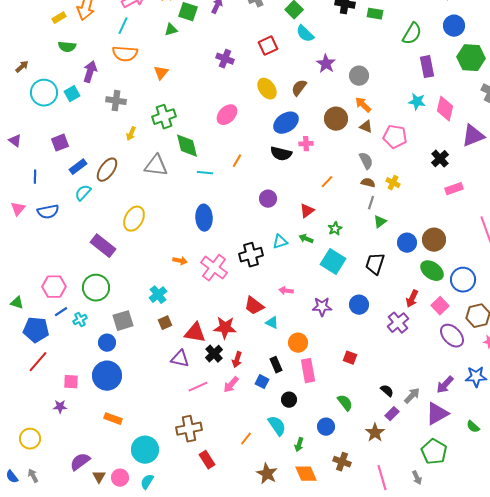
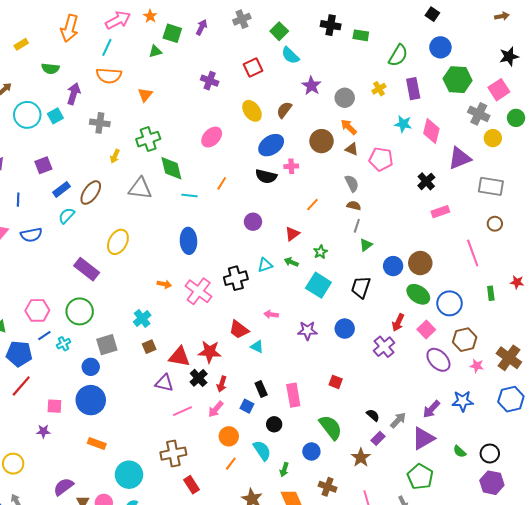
yellow rectangle: (59, 18) -> (21, 44), moved
yellow cross: (393, 183) -> (379, 89), moved, turned 32
orange circle: (298, 343) -> (229, 436), moved
green semicircle: (345, 403) -> (331, 427), size x1.5

